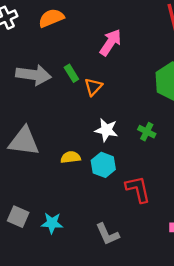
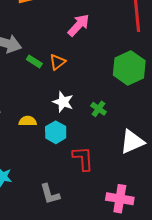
green rectangle: (71, 73) -> (34, 61), moved, turned -35

